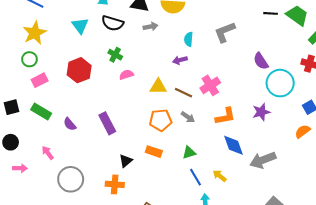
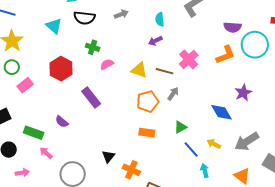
purple semicircle: (261, 61) -> (232, 27), turned -42
yellow triangle: (158, 87) -> (139, 70), turned 30
green rectangle: (41, 111) -> (34, 133), moved
purple star: (261, 112) -> (243, 93), moved
orange L-shape: (225, 116) -> (225, 55), moved
gray arrow: (188, 117) -> (173, 94), turned -80
purple rectangle: (107, 123) -> (91, 98), moved
gray arrow: (263, 160) -> (247, 142), moved
black triangle: (126, 161) -> (108, 156), moved
orange cross: (115, 184) -> (131, 170), moved, turned 30

